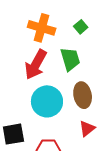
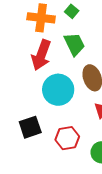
green square: (81, 27) -> (72, 11), moved

